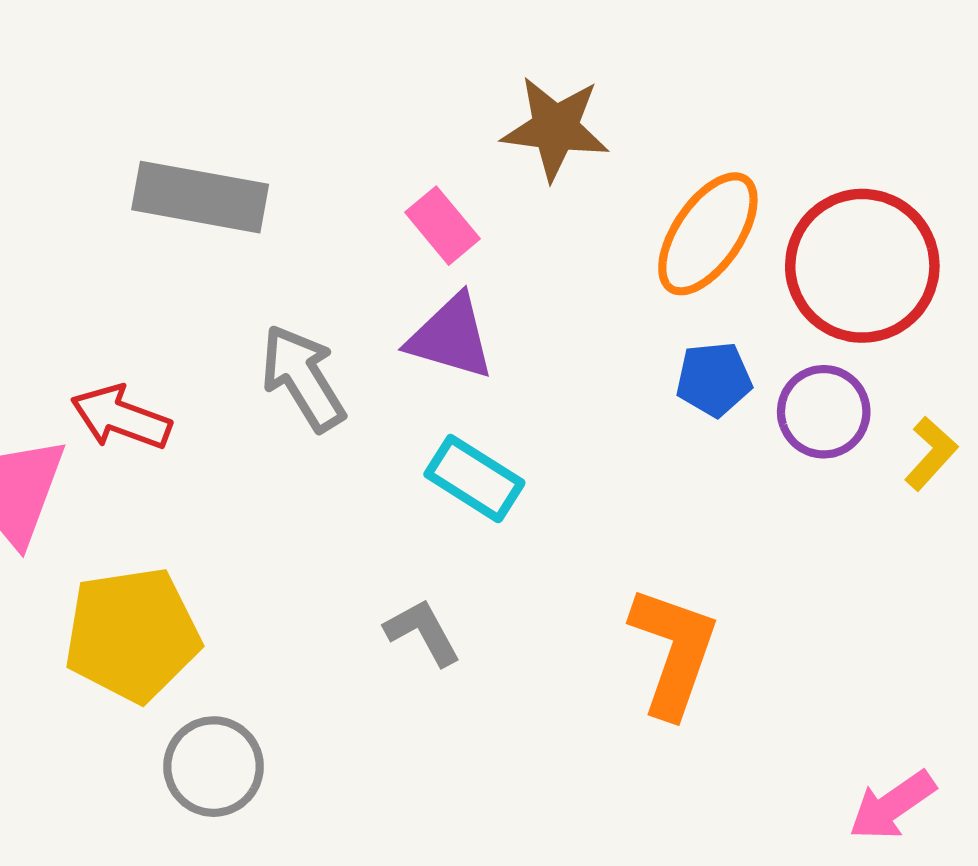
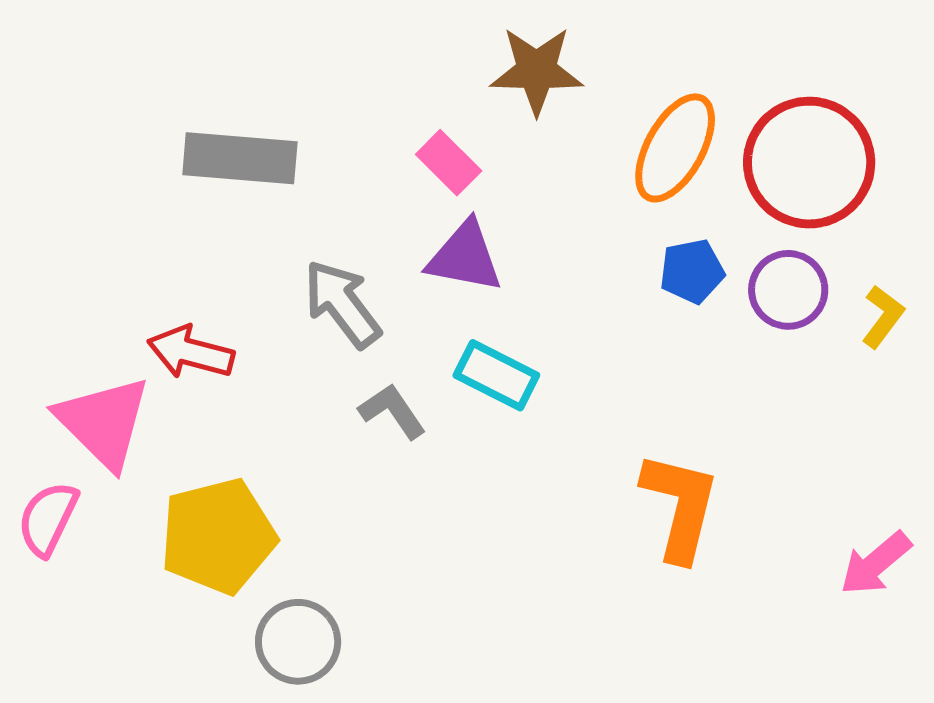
gray L-shape: (423, 632) -> (392, 411), moved
pink arrow: (892, 806) -> (876, 563), moved

